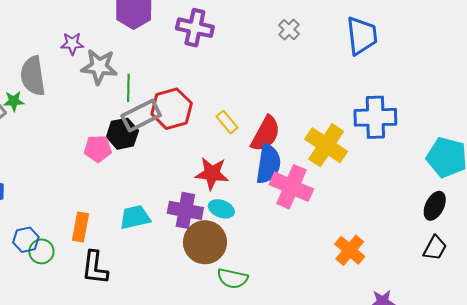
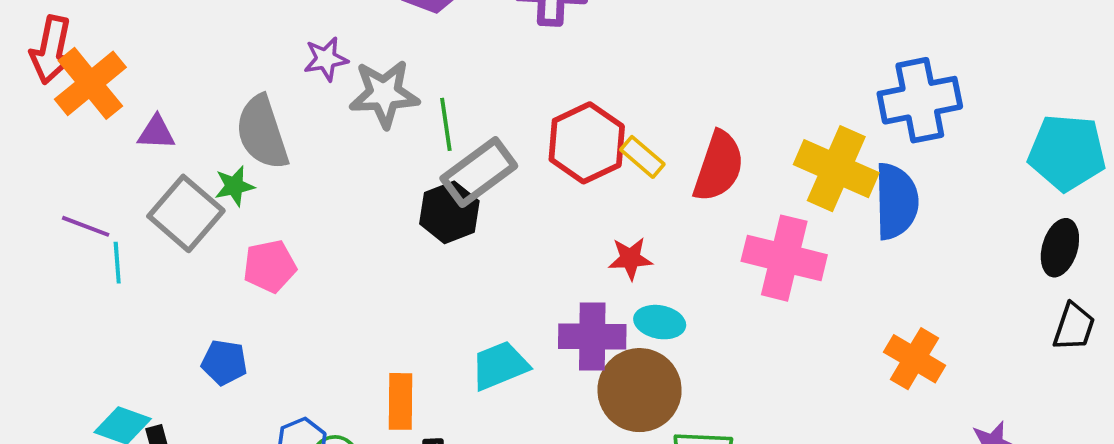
red hexagon: (172, 109) -> (587, 143), moved
pink pentagon: (98, 149) -> (270, 266), moved
blue semicircle: (268, 164) -> (896, 201), moved
red star: (212, 173) -> (630, 258), size x0.7

